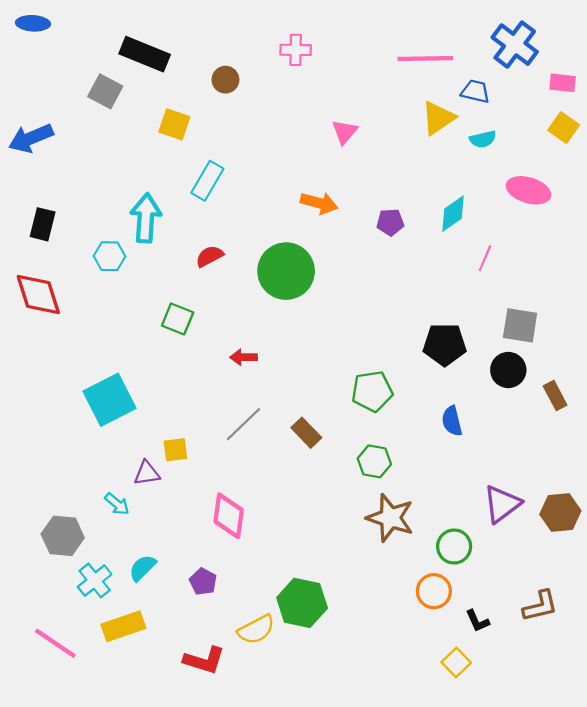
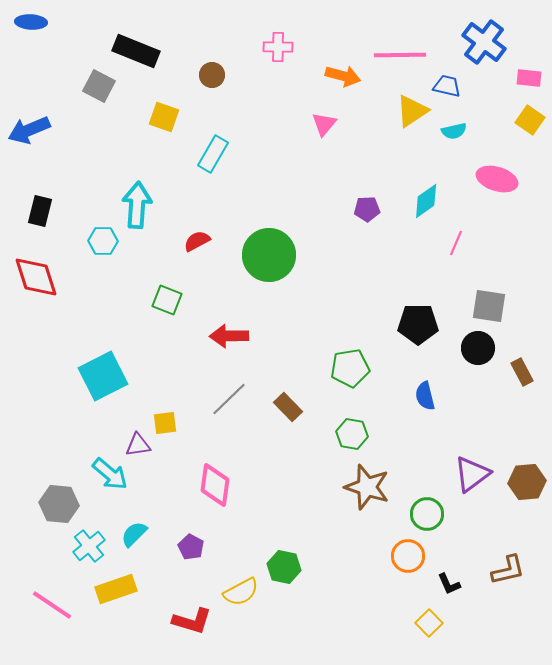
cyan rectangle: (207, 181) -> (213, 154), moved
orange arrow: (319, 203) -> (343, 76), moved
red arrow: (244, 357) -> (229, 336), size x1.5
cyan arrow: (117, 504) -> (110, 474), size x1.5
green hexagon: (302, 603) -> (284, 567), size x0.7

